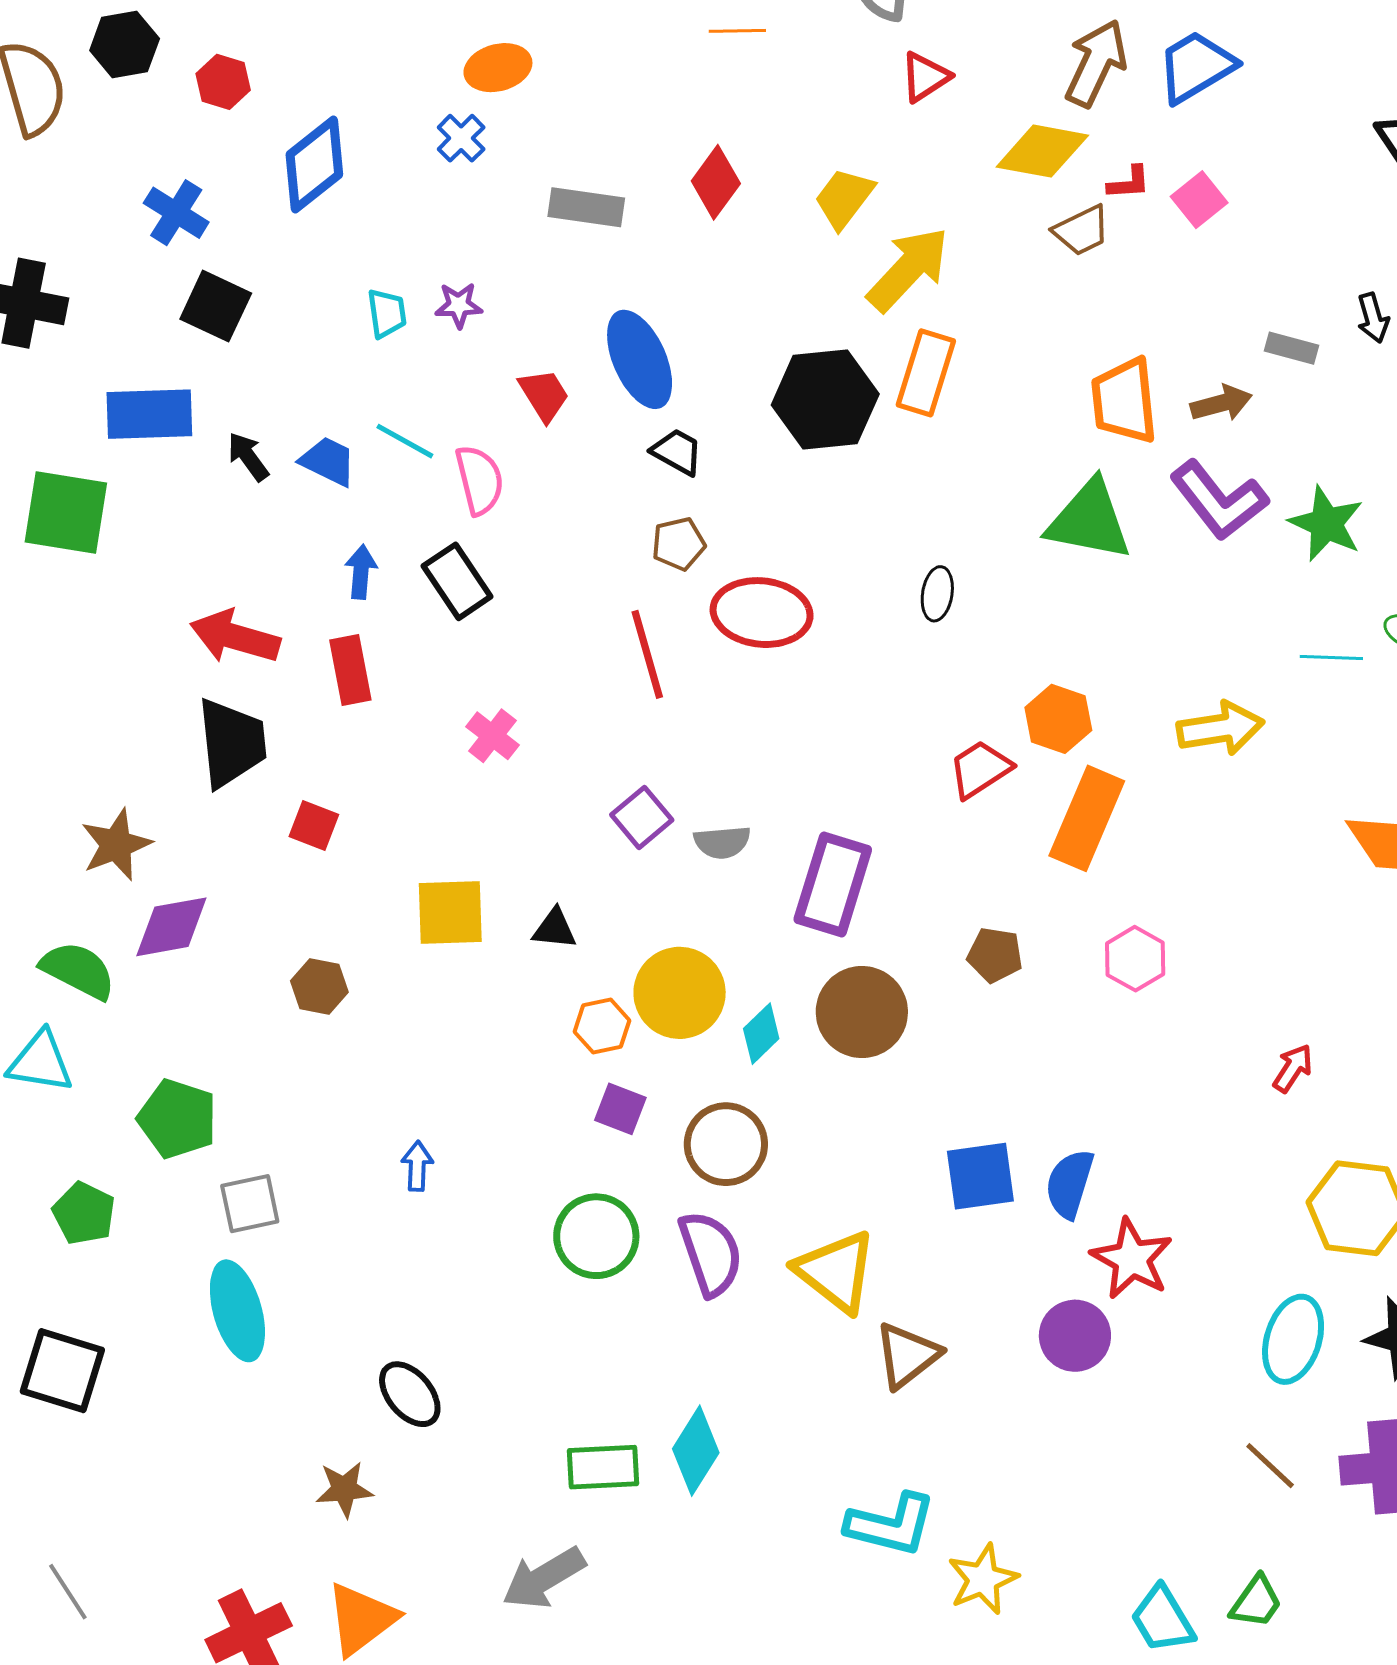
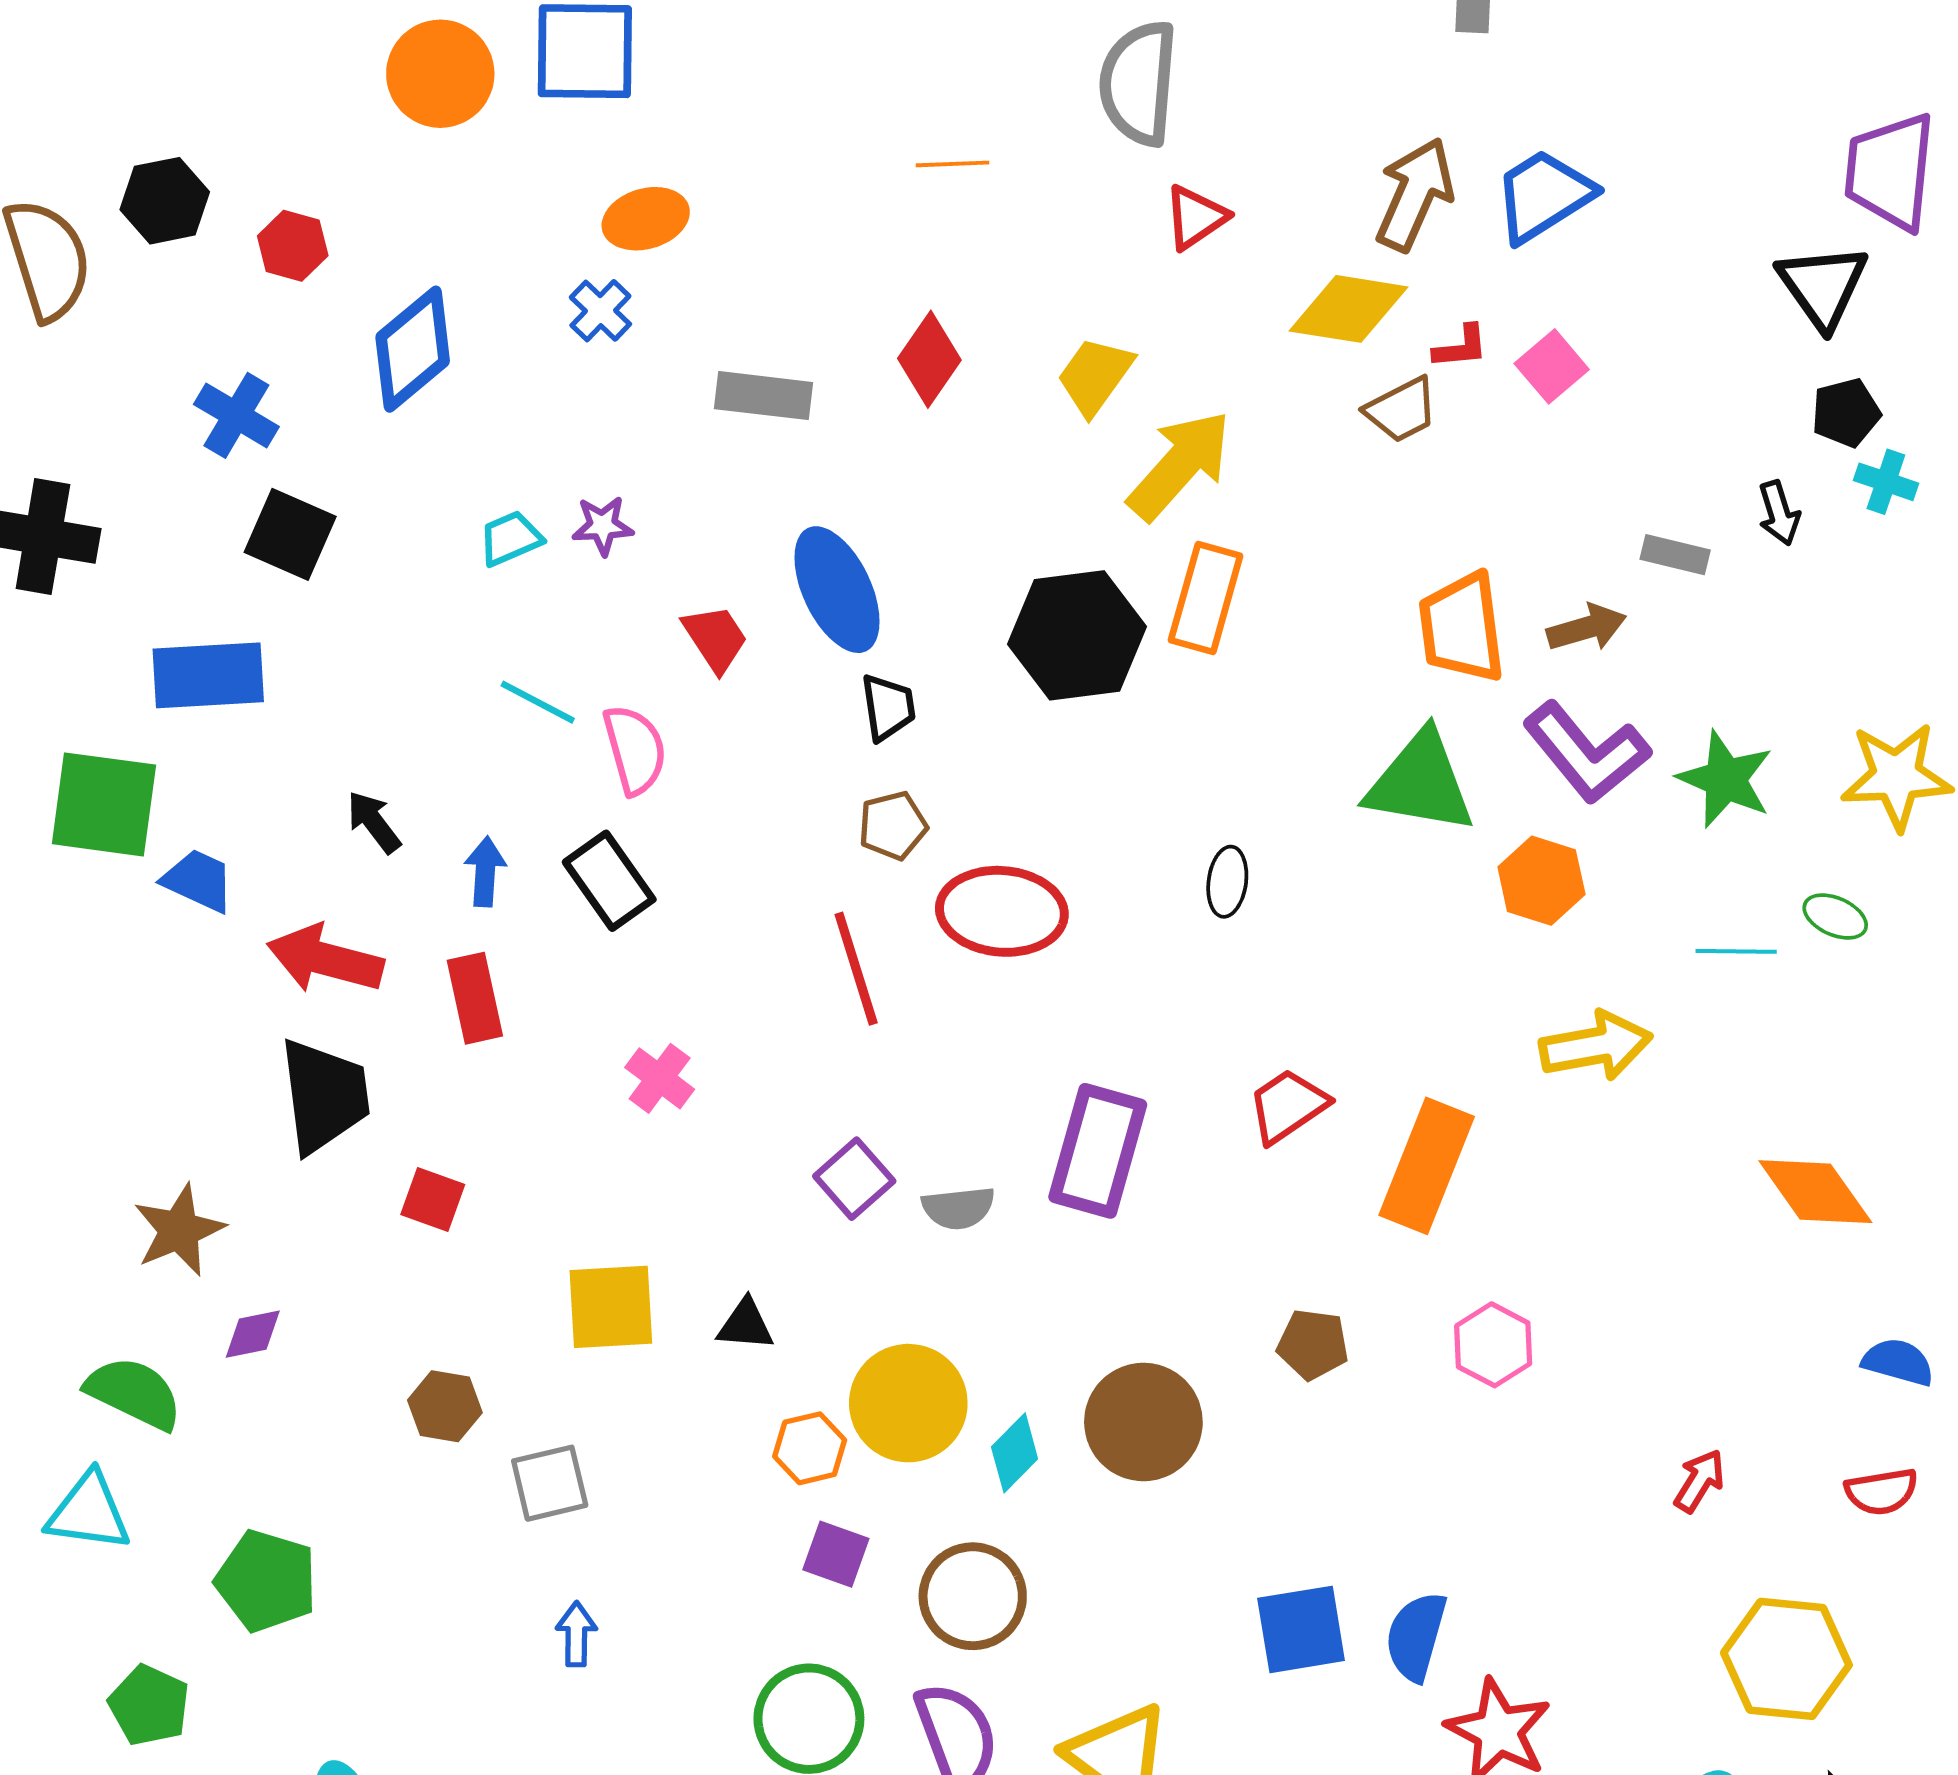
cyan trapezoid: (387, 313) -> (510, 538), turned -104
black trapezoid: (677, 452) -> (888, 707), turned 54
black arrow: (248, 457) -> (374, 822), moved
blue trapezoid: (328, 461) -> (198, 881), moved
orange hexagon: (1058, 719) -> (1541, 881), moved
purple rectangle: (833, 884) -> (1098, 1151), moved
purple diamond: (171, 927) -> (253, 1334), size x0.6
gray square: (250, 1204) -> (550, 1483), moved

